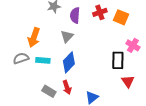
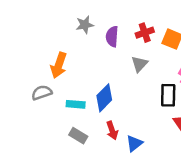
gray triangle: (67, 36) -> (140, 64), moved
cyan rectangle: (43, 60) -> (76, 104), moved
red arrow: (67, 87) -> (112, 130), moved

